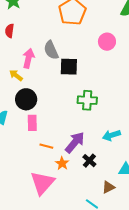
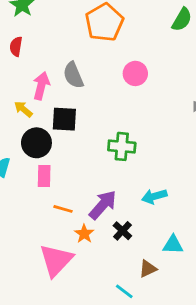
pink circle: (107, 42) -> (135, 73), moved
black square: (69, 67) -> (64, 119), moved

